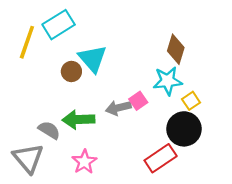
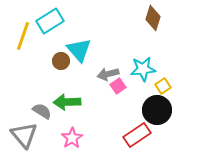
brown diamond: (176, 49) -> (153, 18), moved
gray arrow: (118, 108) -> (108, 74), moved

